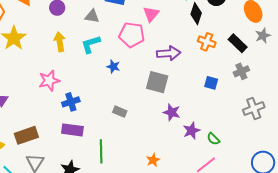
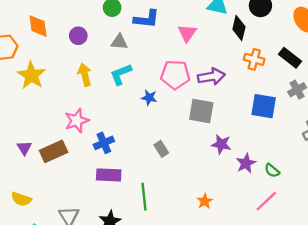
pink pentagon: (132, 35) -> (175, 75), moved
blue square: (211, 83) -> (264, 106), size x1.6
gray rectangle: (120, 112) -> (161, 149), turned 40
brown rectangle: (26, 135) -> (54, 151), moved

